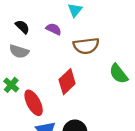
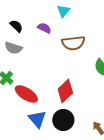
red diamond: (67, 82) -> (65, 91), moved
red ellipse: (34, 103) -> (26, 94), turned -30

